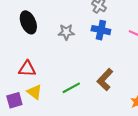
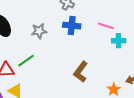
green line: (71, 88) -> (26, 61), moved

